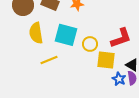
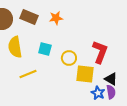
cyan square: (66, 35) -> (45, 49), size x0.6
red L-shape: (121, 38) -> (100, 52), turned -50

